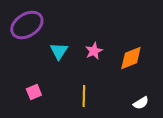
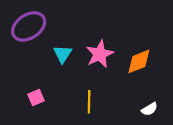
pink star: (94, 51) -> (100, 54), size x1.5

